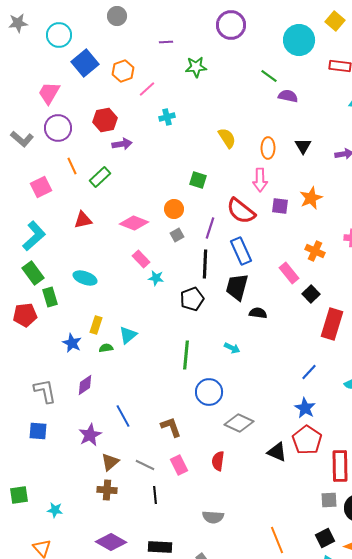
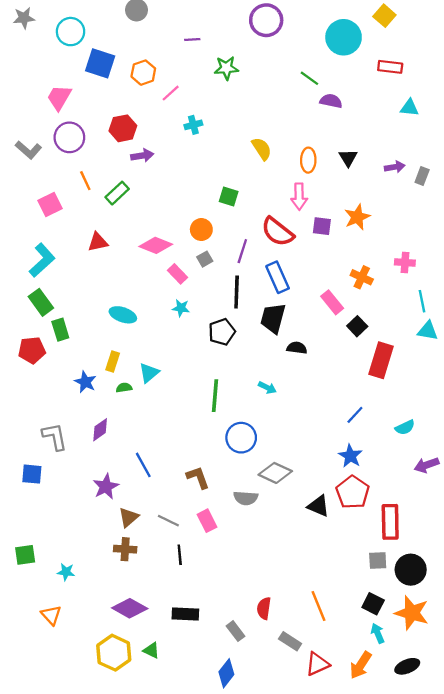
blue square: (85, 63) -> (100, 63), turned -32
pink rectangle: (141, 259) -> (177, 274), moved
cyan ellipse: (85, 278) -> (123, 315), moved
blue square: (38, 431) -> (32, 474), moved
red semicircle: (218, 461) -> (264, 608), moved
gray semicircle: (213, 517) -> (246, 498), moved
black square: (325, 538) -> (373, 604), turned -36

